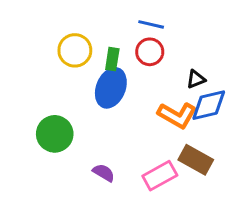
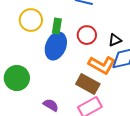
red circle: (150, 52) -> (87, 35), moved
brown rectangle: (196, 160) -> (88, 84), moved

